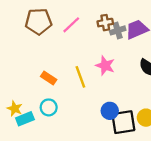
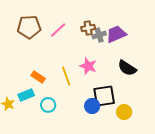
cyan circle: (49, 107) -> (48, 105), moved
cyan rectangle: (25, 119) -> (26, 95), moved
black square: (123, 122) -> (104, 96), moved

